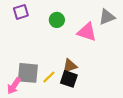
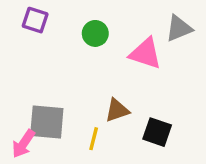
purple square: (21, 12) -> (35, 20), turned 35
yellow line: (49, 77) -> (94, 139), moved, turned -32
black square: (69, 79) -> (157, 132), moved

